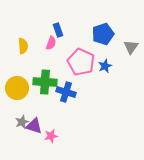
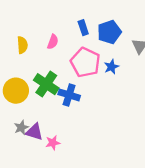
blue rectangle: (58, 30) -> (83, 28), moved
green cross: (45, 82) -> (46, 84), turned 30

